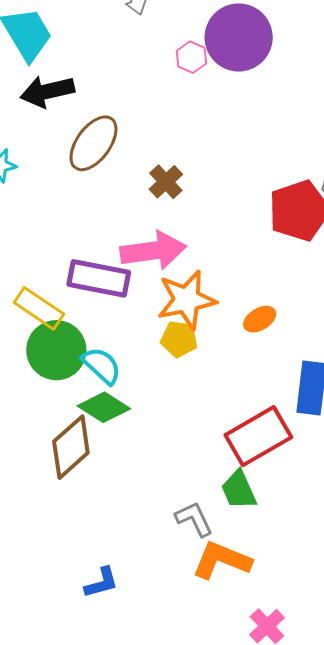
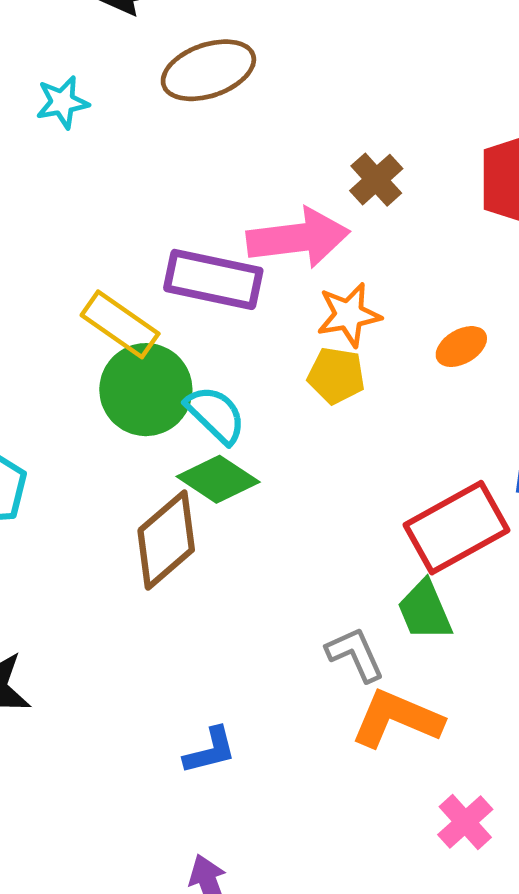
brown ellipse: (93, 143) -> (208, 70), turned 34
brown cross: (166, 182) -> (376, 180), moved
orange star: (187, 300) -> (349, 315), size x0.7

